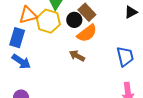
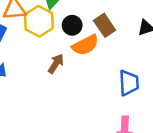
brown rectangle: (87, 12) -> (105, 25), moved
brown arrow: (77, 56) -> (56, 64), moved, turned 84

